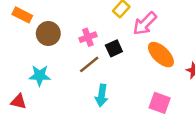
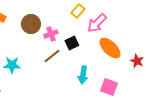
brown circle: (48, 34) -> (31, 24), moved
cyan arrow: (102, 95) -> (83, 75), moved

